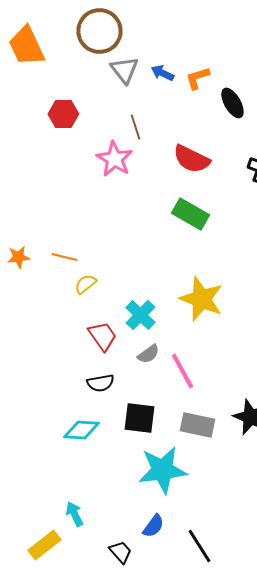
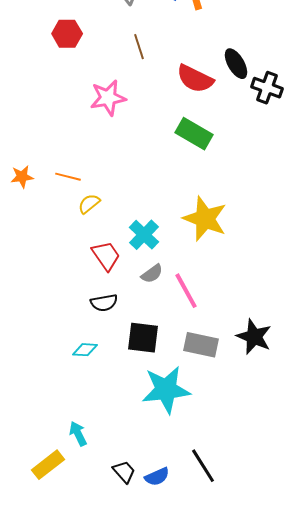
black ellipse: (232, 103) -> (236, 64), moved
pink star: (114, 159) -> (108, 98), moved, turned 30
cyan diamond: (81, 430) -> (85, 350), size x0.7
blue semicircle: (153, 526) -> (157, 477), moved, turned 30

